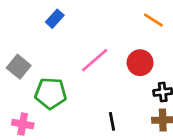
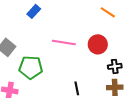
pink line: (95, 60) -> (64, 42), turned 50

